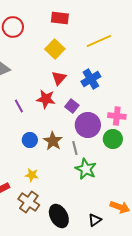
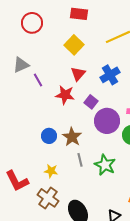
purple line: (19, 106) -> (38, 80), moved
gray line: (75, 148) -> (80, 160), moved

